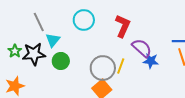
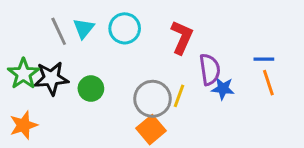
cyan triangle: (53, 40) -> (84, 28), moved
purple semicircle: (142, 48) -> (210, 69), turned 40
green star: (15, 51) -> (23, 74), size x1.5

